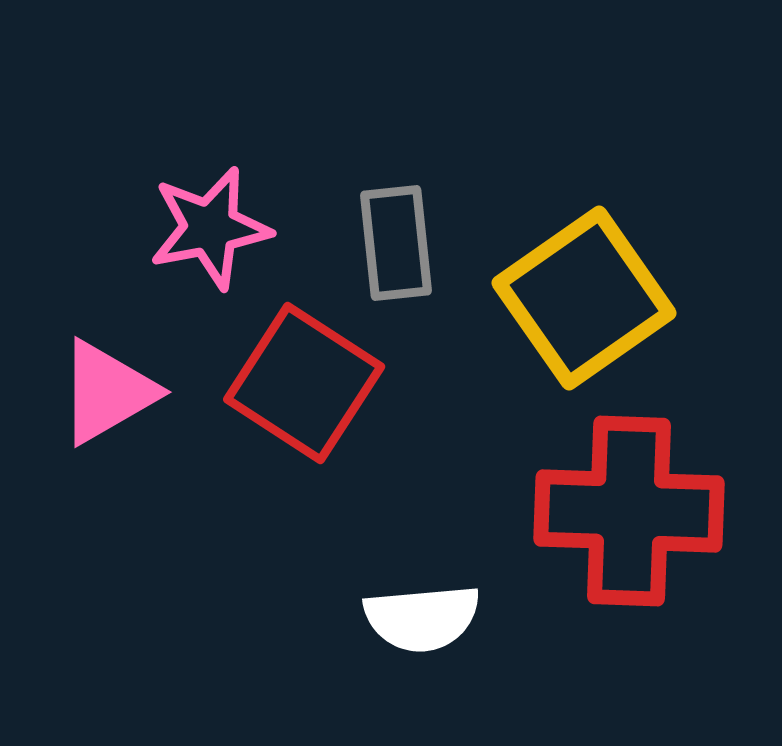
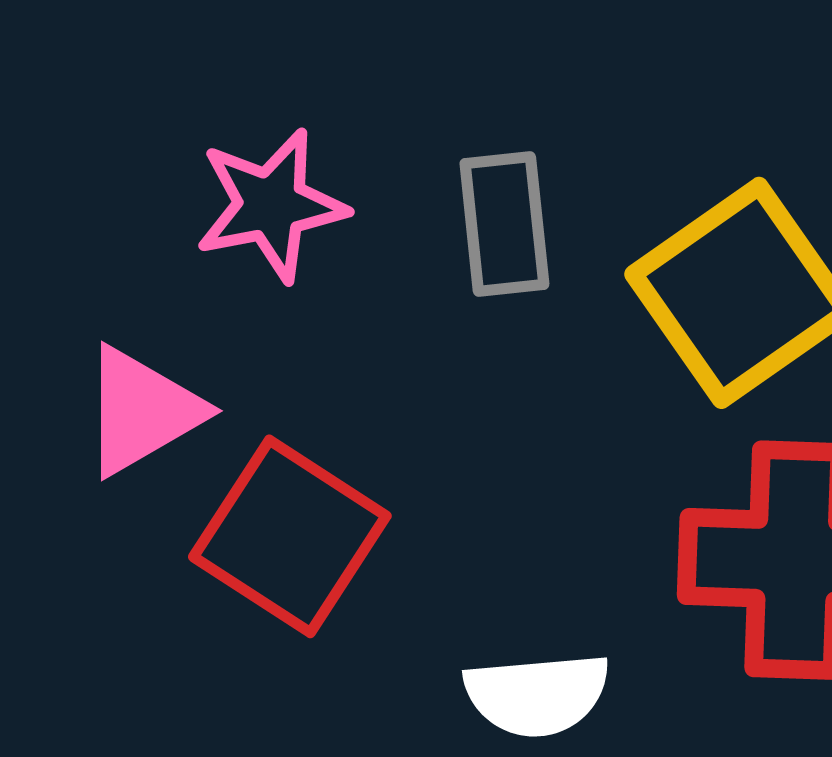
red square: (304, 383) -> (290, 536), moved

